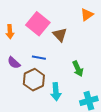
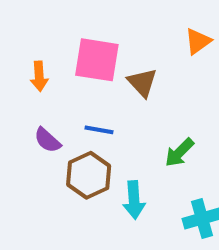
pink square: (38, 24) -> (97, 60), turned -30
green arrow: (78, 69) -> (179, 153), turned 70

